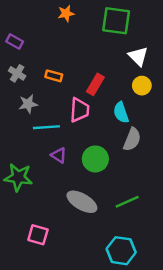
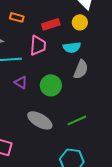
red rectangle: (95, 84) -> (51, 24), turned 42
yellow circle: (142, 86) -> (80, 22), moved
cyan semicircle: (121, 112) -> (72, 47), turned -78

